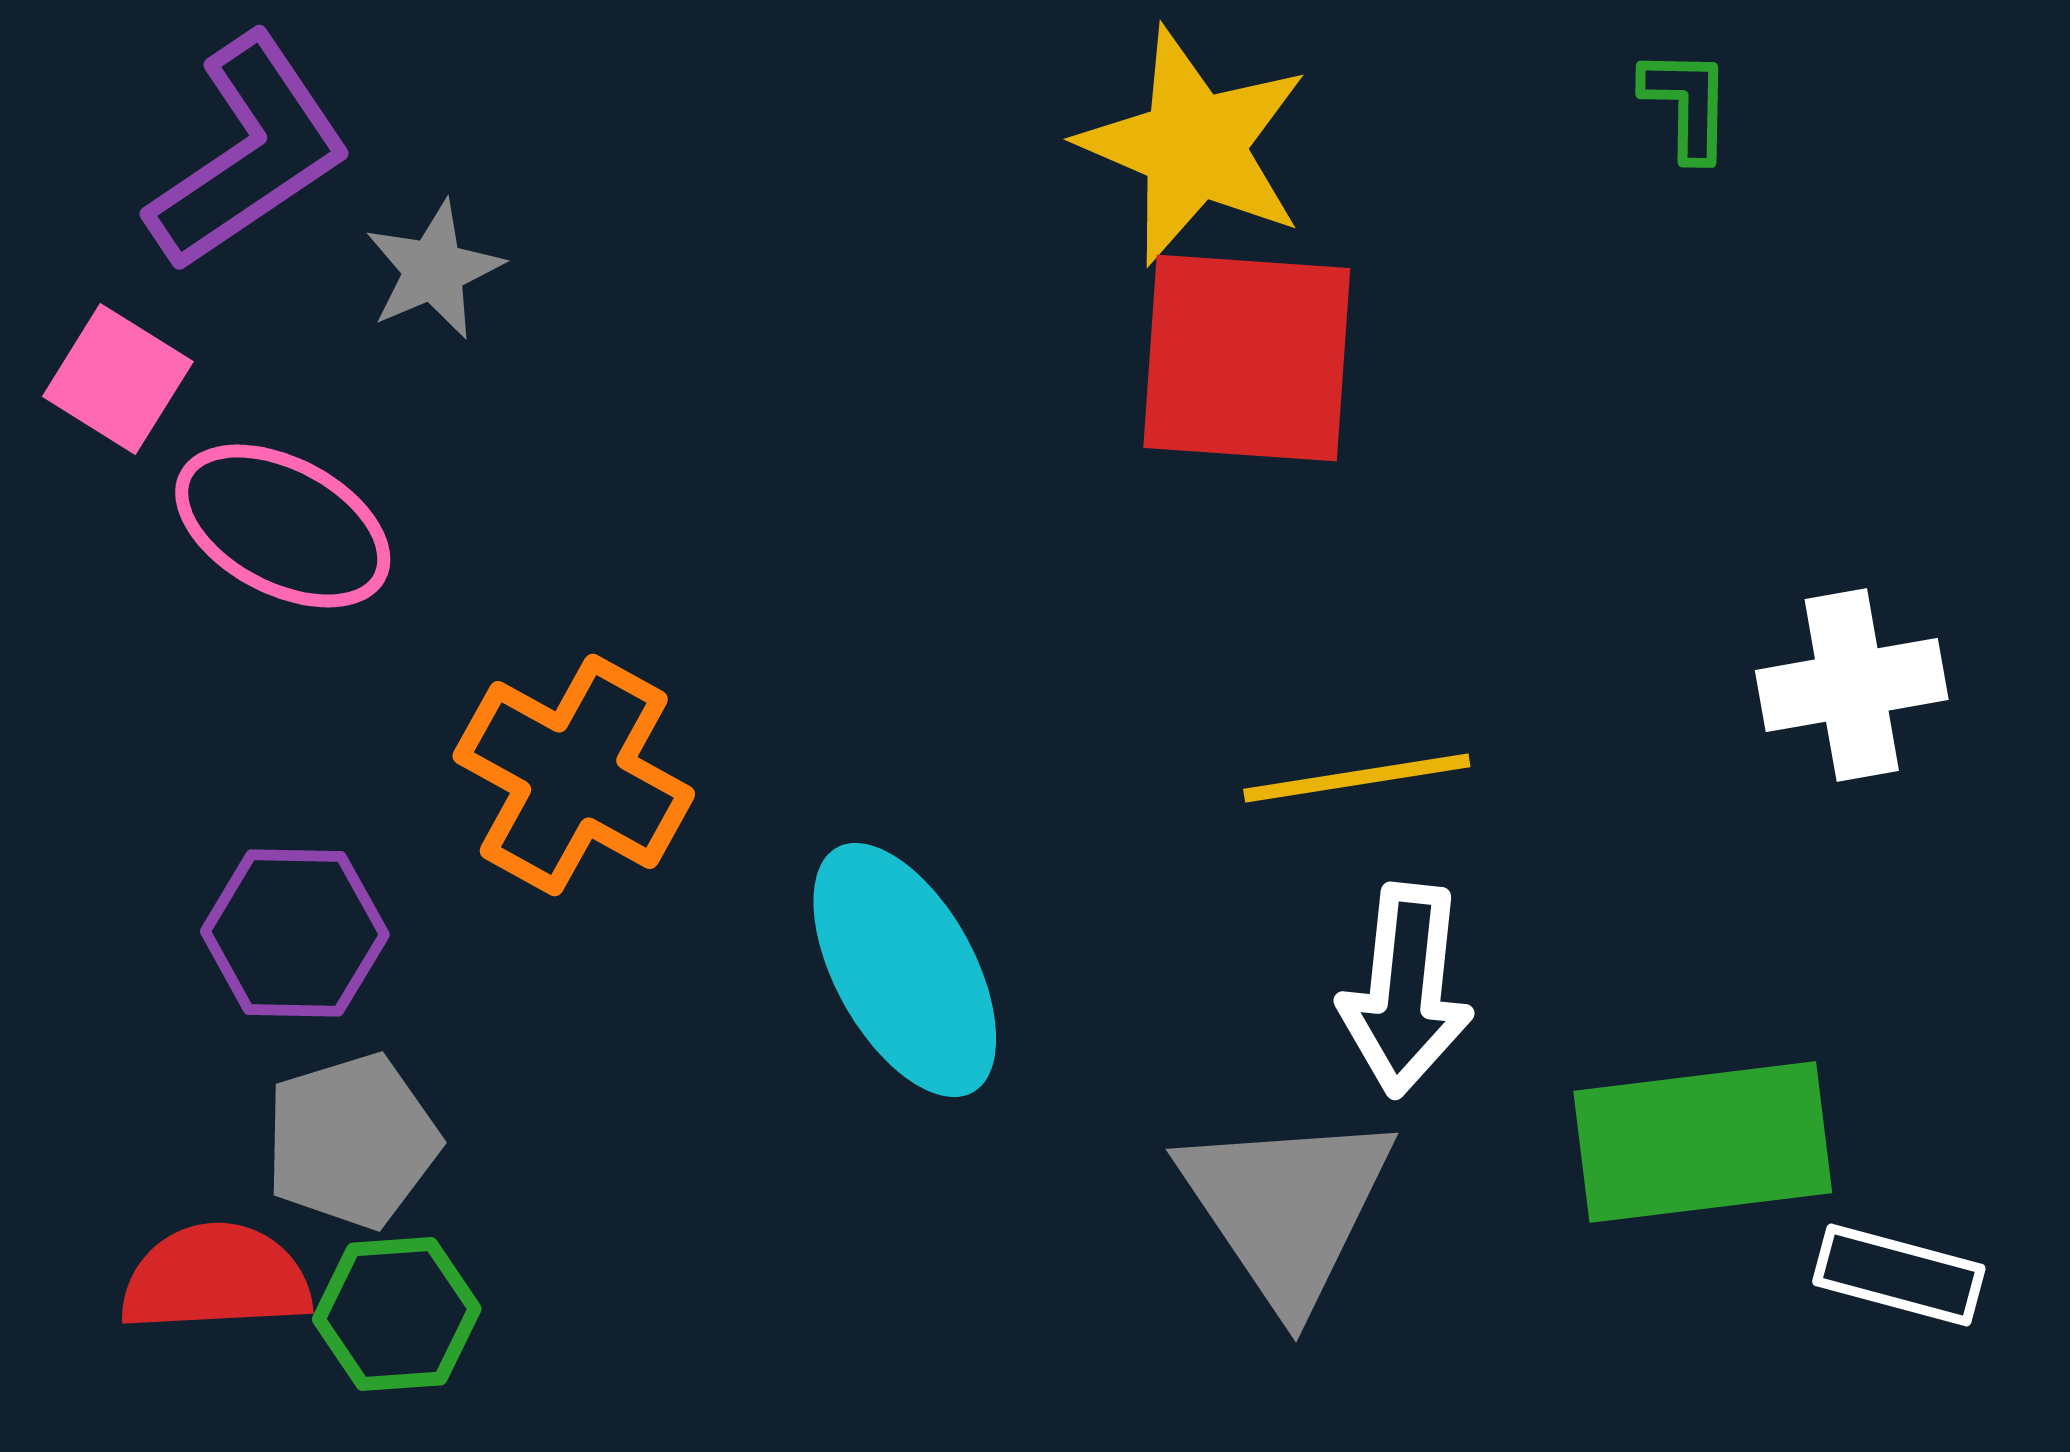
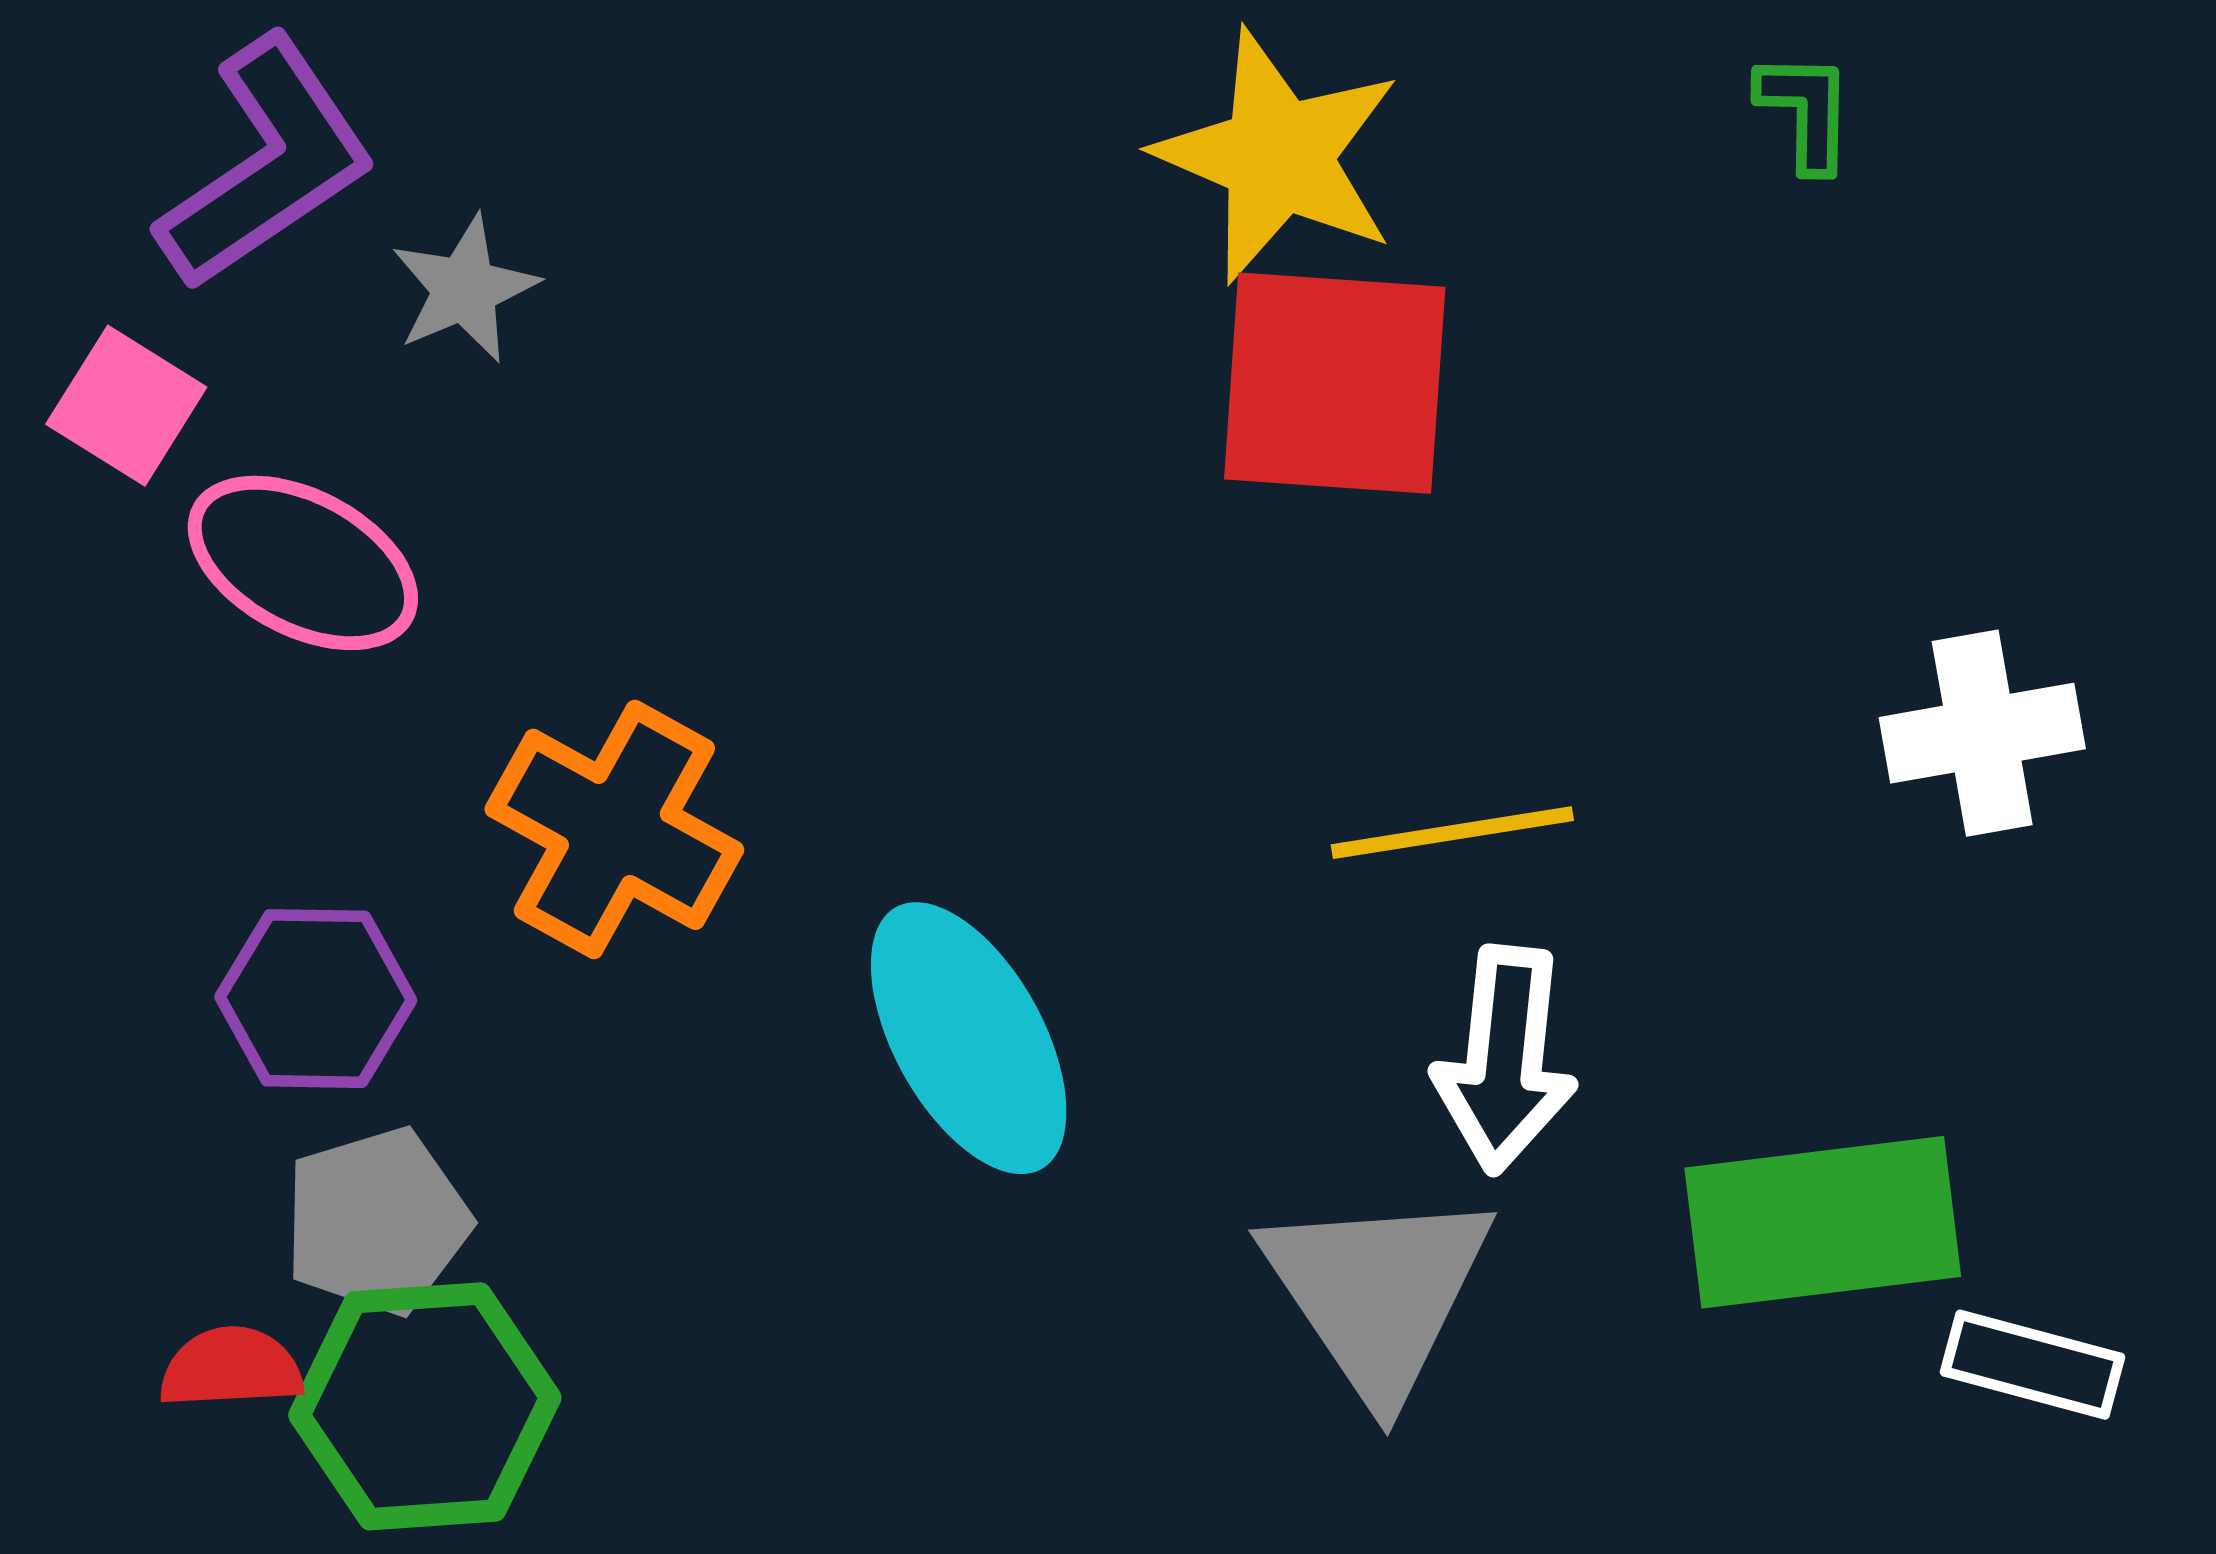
red semicircle: (216, 1278) -> (231, 1368), size x0.7
green hexagon: (397, 1314) -> (425, 1406), size x1.5

